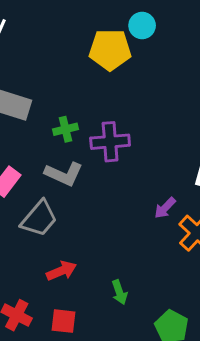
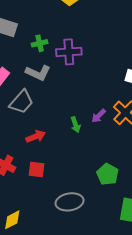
purple arrow: (165, 208) -> (99, 116), moved
green arrow: (119, 292) -> (75, 125), moved

